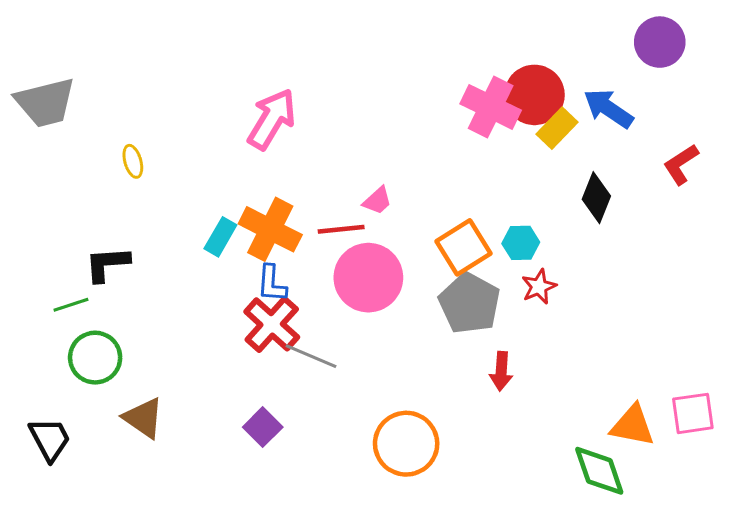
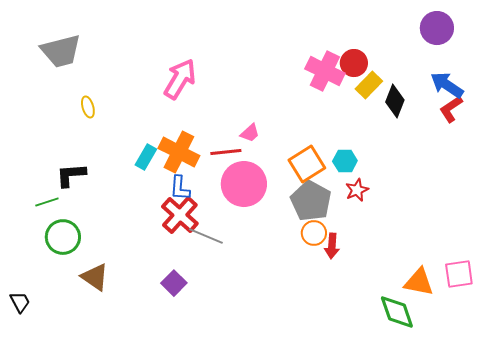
red circle: (534, 95) -> (354, 63), size x0.7
gray trapezoid: (45, 102) -> (61, 51), moved
blue arrow: (608, 109) -> (447, 85), moved
black diamond: (596, 198) -> (395, 101), moved
black trapezoid: (50, 439) -> (20, 302), moved, size x0.7
orange circle: (406, 444) -> (314, 233), moved, size x0.6

